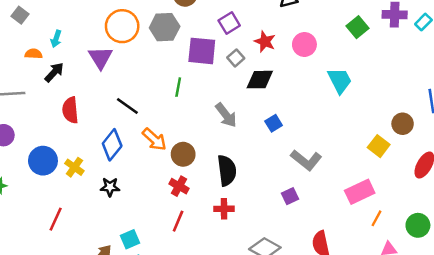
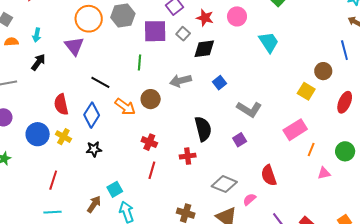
orange semicircle: (33, 54) -> (11, 42), moved
red semicircle: (70, 110) -> (61, 104), moved
gray arrow: (226, 115) -> (181, 81), turned 120
brown circle: (183, 154) -> (151, 99), moved
black semicircle: (227, 170) -> (203, 129), moved

